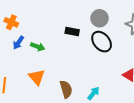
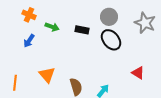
orange cross: (11, 22) -> (29, 15), moved
green arrow: (38, 47) -> (52, 27), moved

